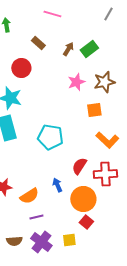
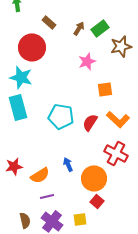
red circle: (21, 68) -> (32, 47), size x1.4
brown star: (104, 82) -> (121, 46), moved
red semicircle: (79, 166) -> (90, 122), moved
red cross: (105, 174) -> (116, 153), turned 30
brown semicircle: (14, 241) -> (25, 220), turned -98

